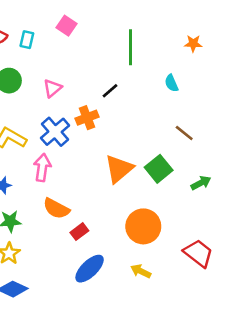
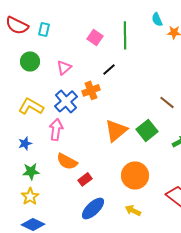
pink square: (67, 26) -> (95, 37), moved
cyan semicircle: (171, 83) -> (157, 19), moved

